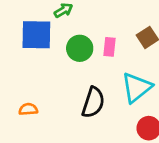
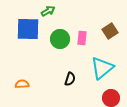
black semicircle: (93, 102) -> (70, 79), size x0.6

